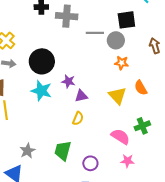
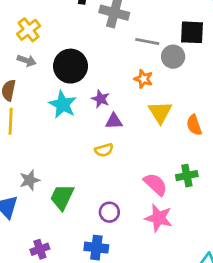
orange star: (122, 63) -> (143, 79), moved
yellow triangle: (117, 96) -> (160, 112), moved
yellow semicircle: (78, 118) -> (104, 150), turned 40
green trapezoid: (63, 151) -> (62, 197), moved
pink star: (127, 161) -> (159, 218), size x1.5

